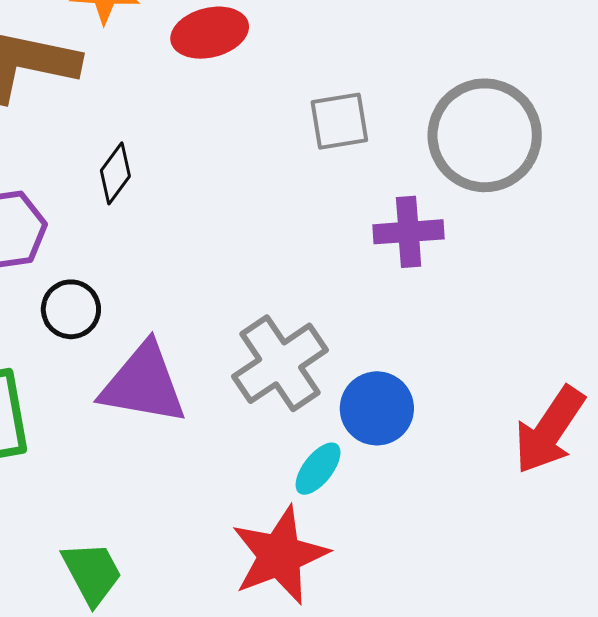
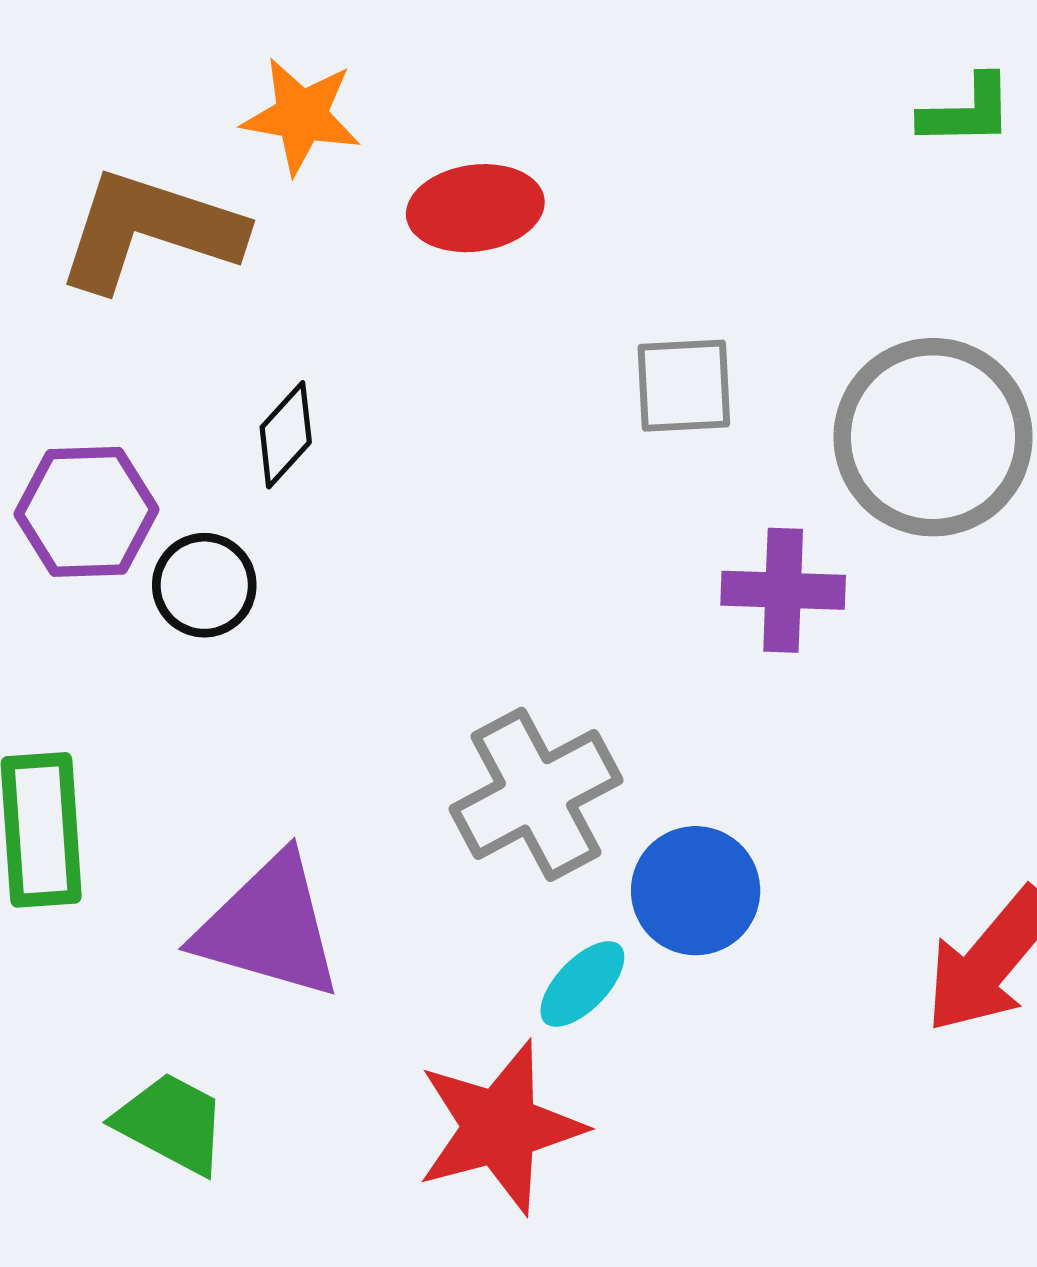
black circle: (71, 309) -> (204, 585), moved
purple triangle: (143, 384) -> (269, 927), moved
green trapezoid: (92, 573) -> (171, 1123), turned -40

